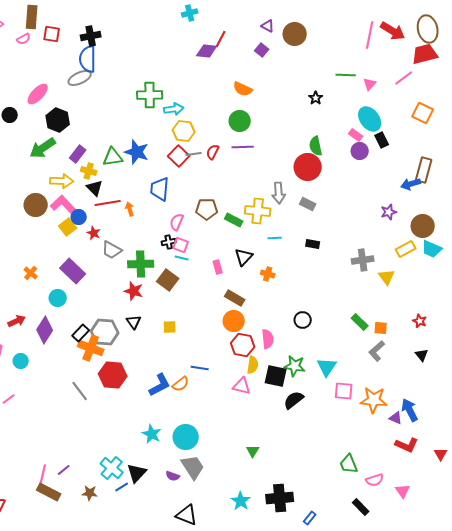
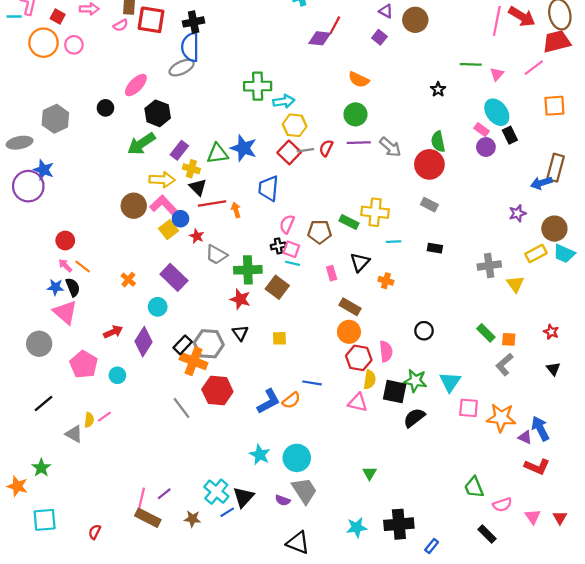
red square: (52, 34) -> (151, 20), size x1.5
orange square: (423, 113) -> (554, 106), turned -30
gray arrow: (279, 193) -> (390, 147), moved, turned -45
brown pentagon: (207, 209) -> (320, 232), moved
red triangle: (441, 454) -> (560, 518), moved
cyan star: (241, 501) -> (357, 527), turned 30

